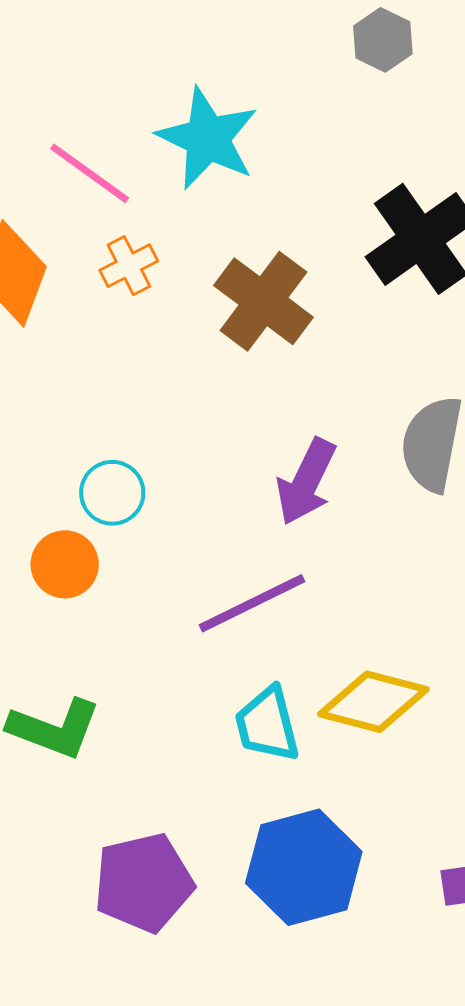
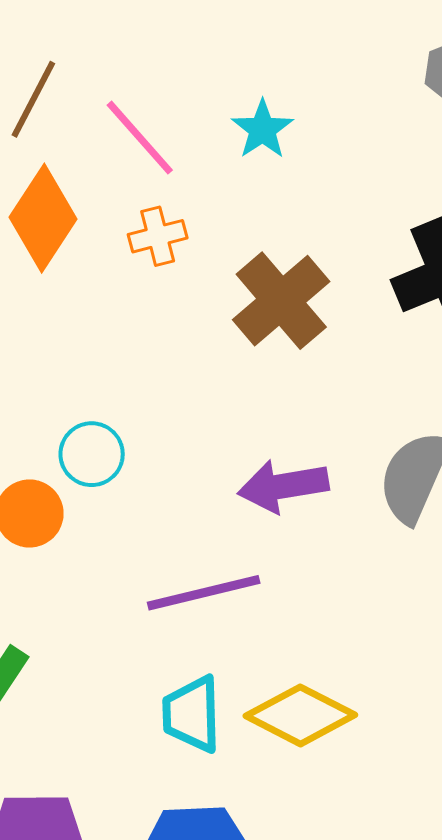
cyan star: (208, 138) -> (262, 129), size x0.6
purple arrow: (306, 482) -> (283, 486), turned 42

